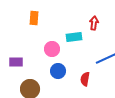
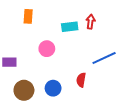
cyan rectangle: (74, 37) -> (70, 27), moved
blue circle: (58, 71) -> (53, 88), moved

